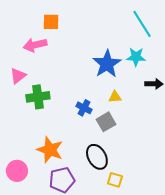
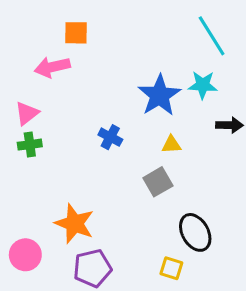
green cross: (38, 97) -> (30, 145), moved, size x0.7
blue cross: (84, 108) -> (110, 137), moved
black ellipse: (97, 157) -> (195, 232), moved

